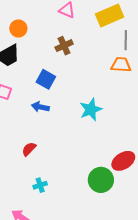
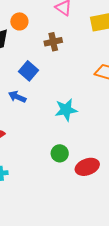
orange circle: (18, 29) -> (19, 21), moved
green circle: (101, 180) -> (60, 153), moved, size x0.7

